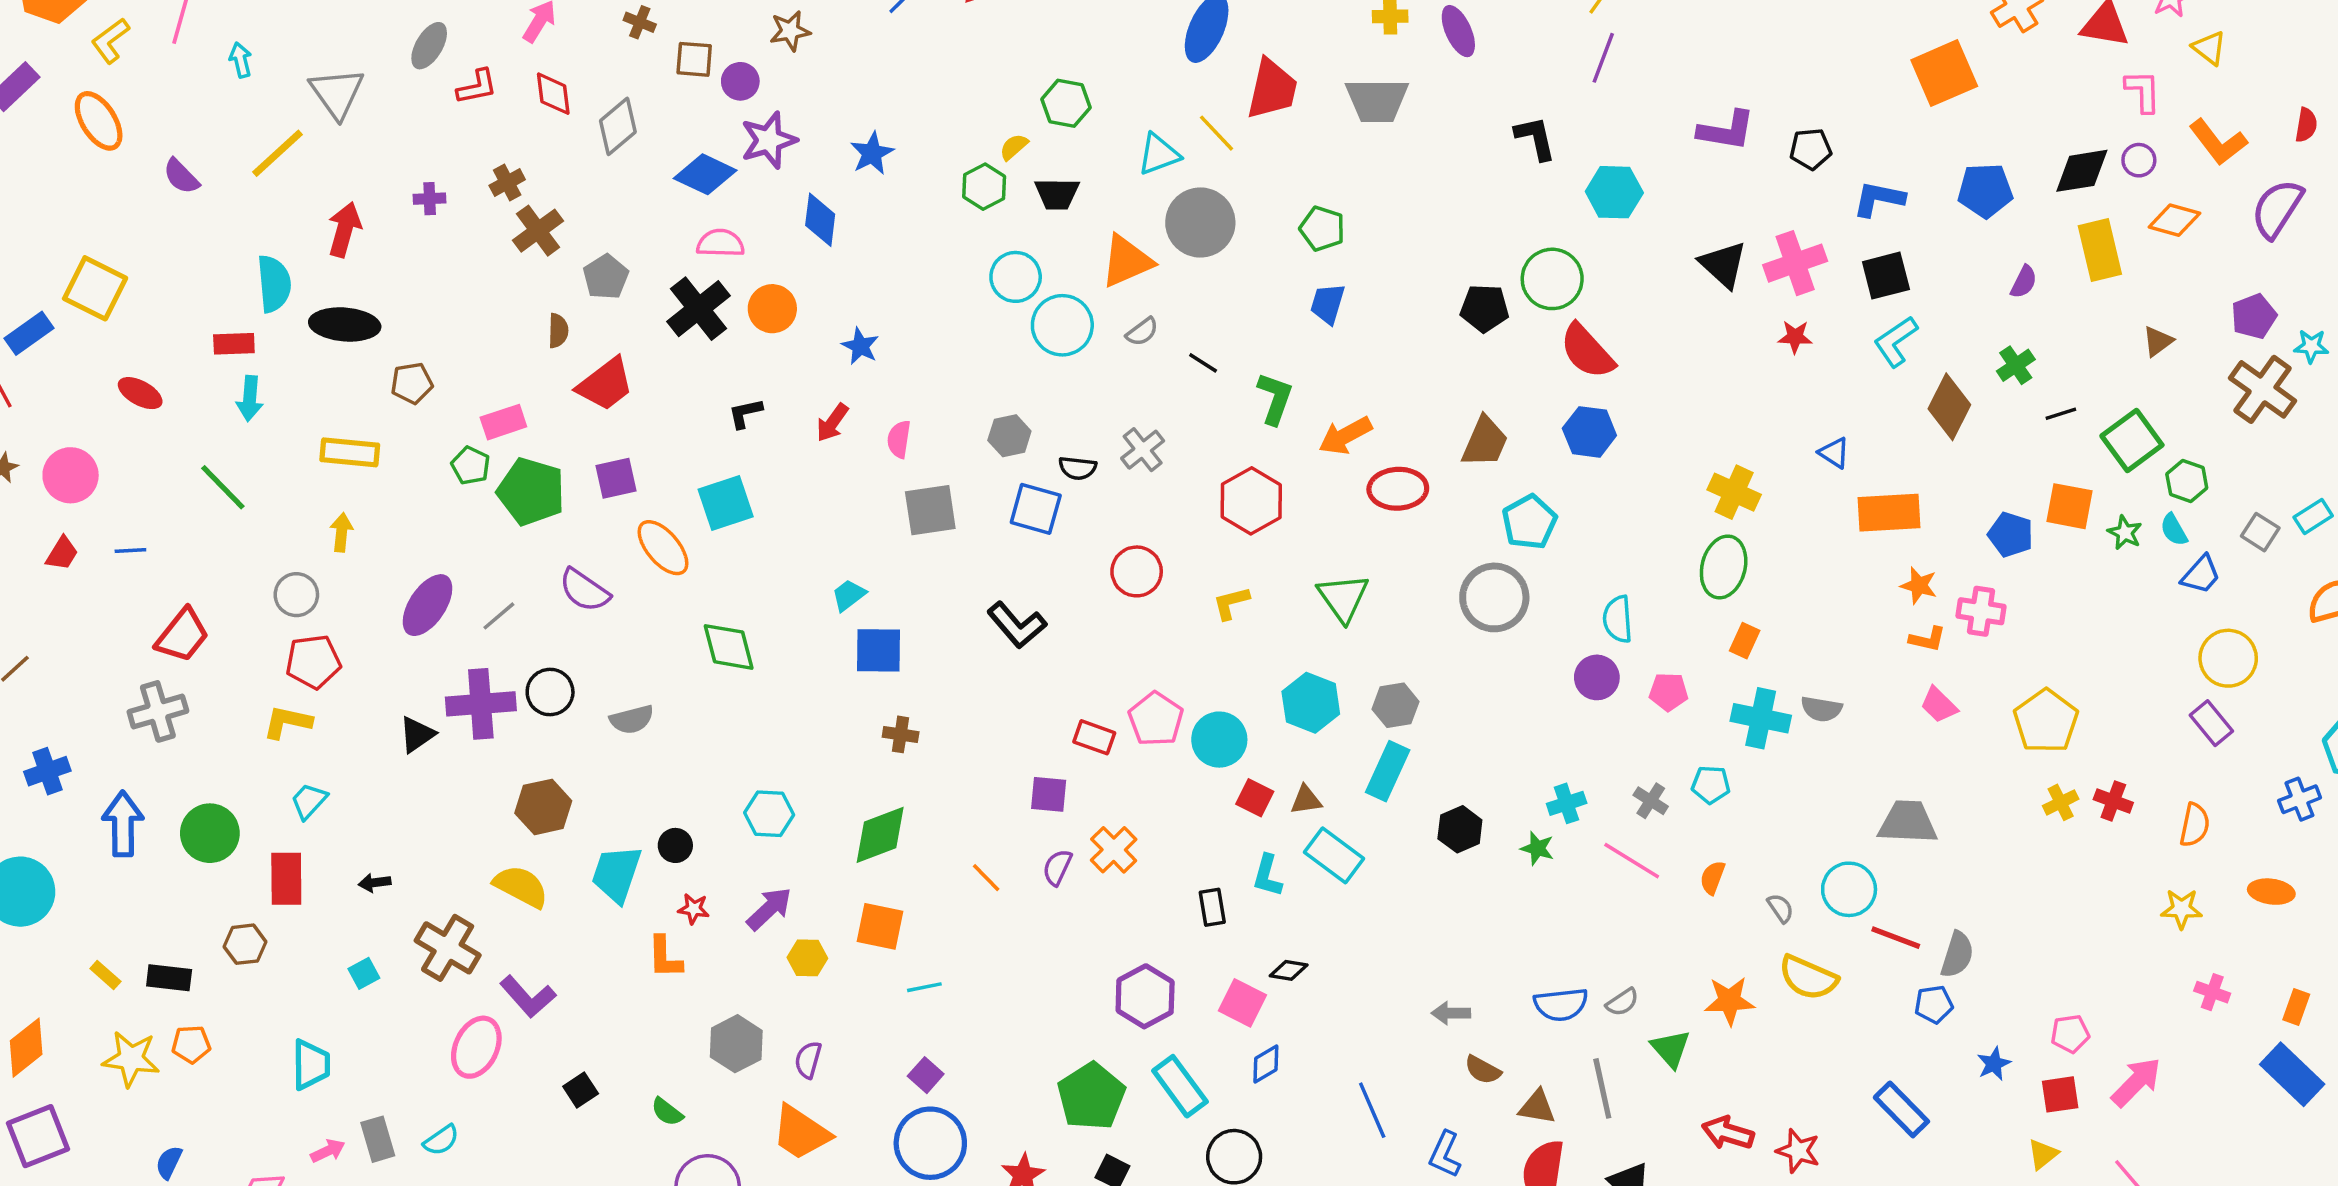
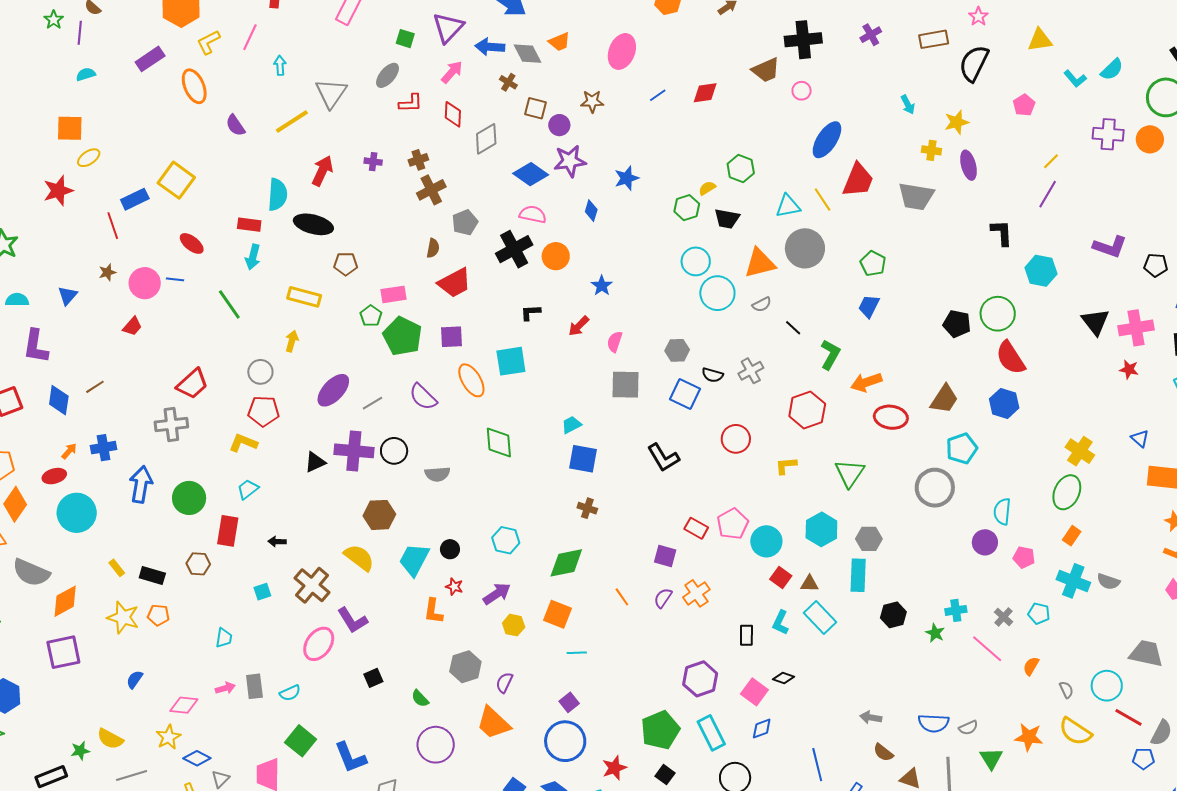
blue diamond: (820, 220) -> (591, 211), size x0.7
blue line: (130, 551) -> (175, 279), moved
cyan rectangle: (1388, 771) -> (858, 575), turned -32
cyan trapezoid: (311, 1065) -> (224, 638), size x0.7

